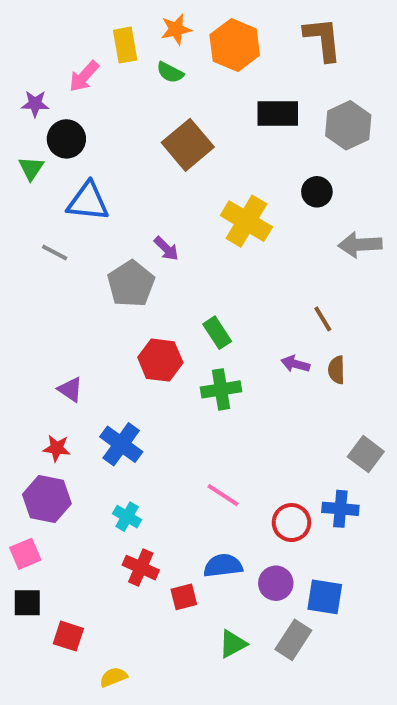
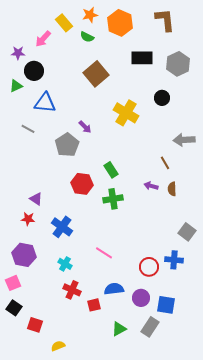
yellow rectangle: (125, 45) -> (64, 23), turned -30
green triangle: (31, 168) -> (16, 86), turned 32
gray arrow: (360, 245) -> (184, 140), moved
red star: (57, 448) -> (28, 219), moved
pink line: (223, 495) -> (104, 253), moved
black square: (27, 603) -> (14, 308), turned 35

